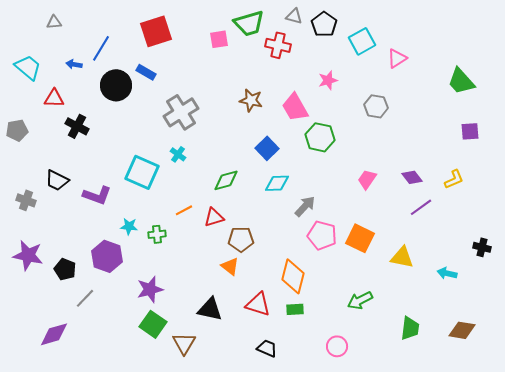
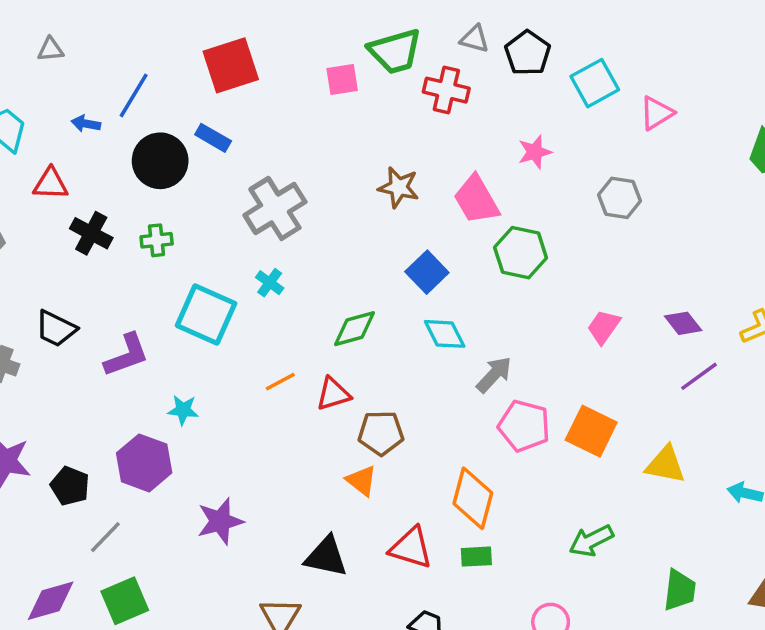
cyan diamond: (277, 183) -> (445, 334), turned 65
purple L-shape: (97, 195) -> (127, 355), turned -40
green cross: (157, 234) -> (157, 240), moved
green square: (153, 324) -> (125, 601), moved, turned 32

